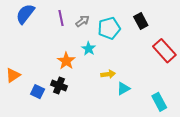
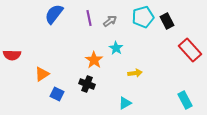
cyan pentagon: (109, 28) -> (143, 17), moved
cyan triangle: (123, 89) -> (125, 103), moved
blue square: (38, 92) -> (57, 94), moved

